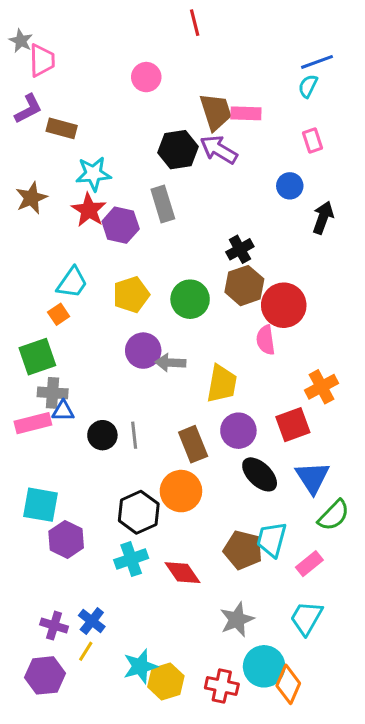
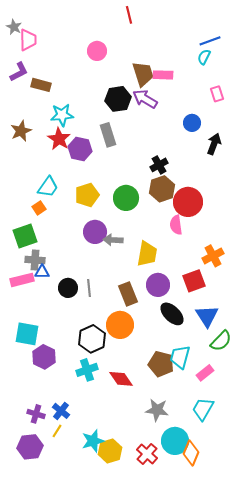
pink rectangle: (312, 141) -> (217, 94), moved
gray star: (237, 620) -> (157, 410), turned 30
red cross: (222, 686) -> (147, 454), turned 30

